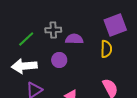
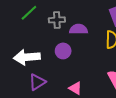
green line: (26, 39) -> (29, 13), moved

